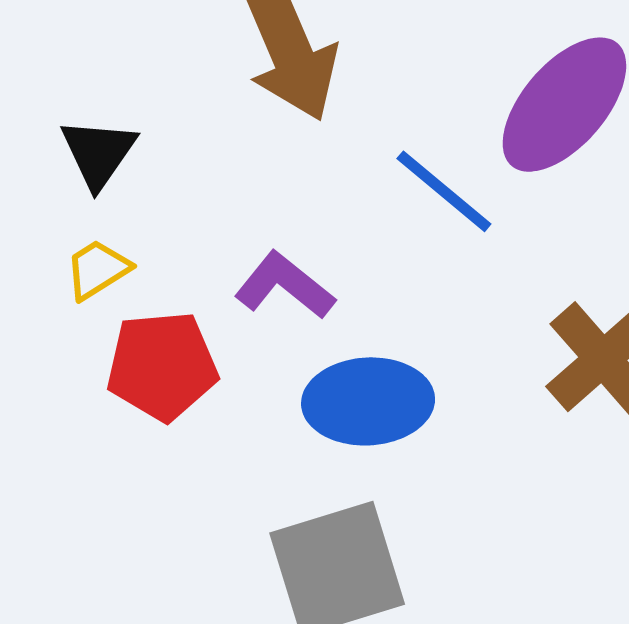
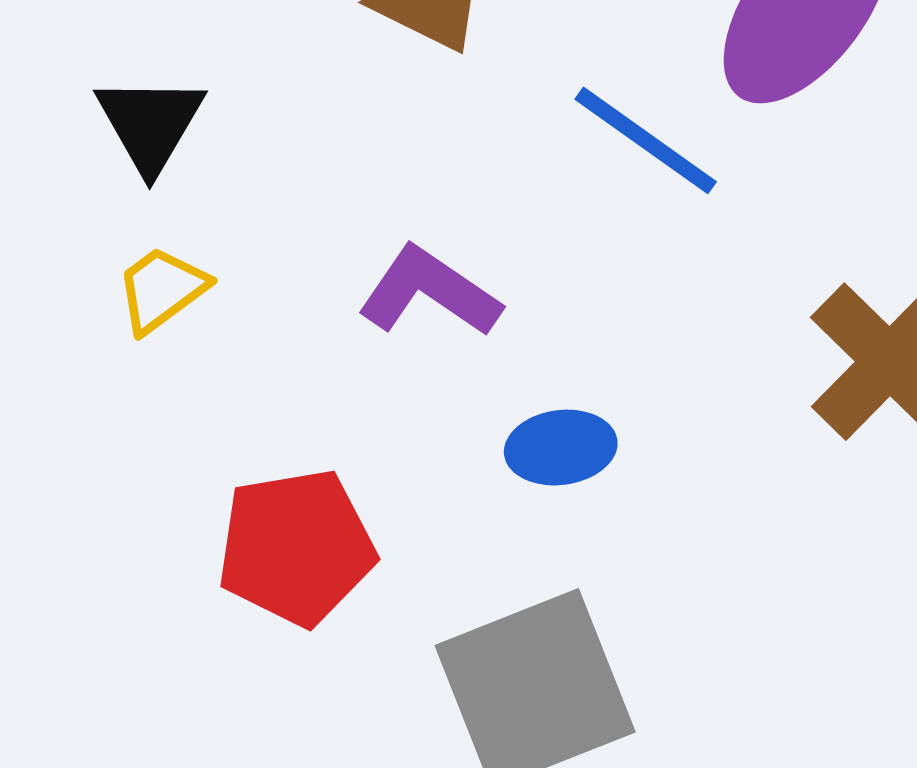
red pentagon: (162, 366) -> (296, 547), moved
blue ellipse: (368, 401) -> (561, 448), size x0.6

